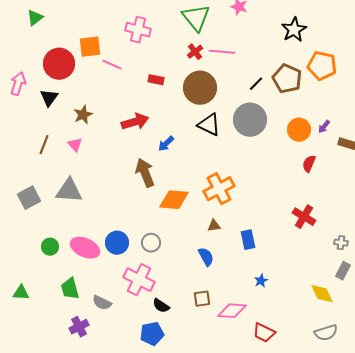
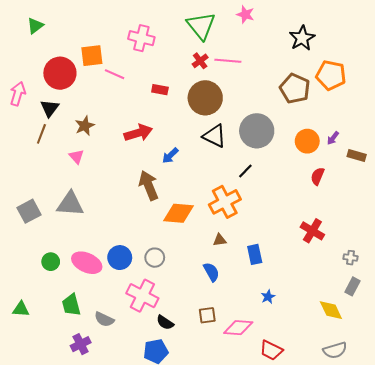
black line: (256, 84) -> (245, 171), moved
brown line: (44, 145) -> (41, 134), moved

